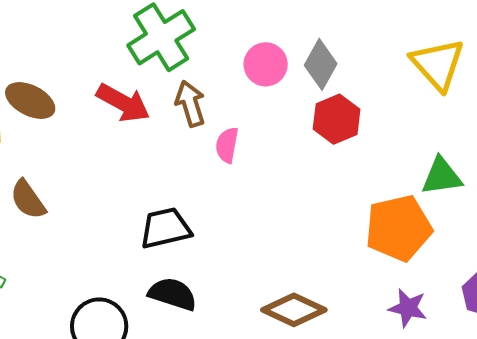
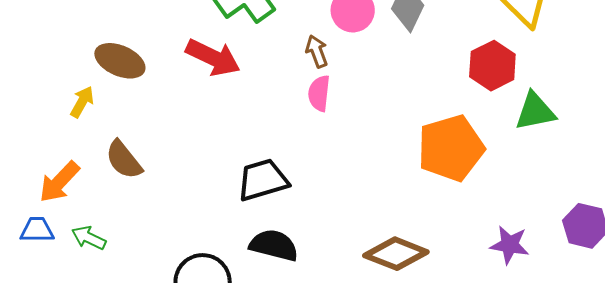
brown arrow: (190, 104) -> (317, 51), moved, size x0.7
red hexagon: (337, 119) -> (492, 66), moved
orange pentagon: (398, 228) -> (451, 148), moved

